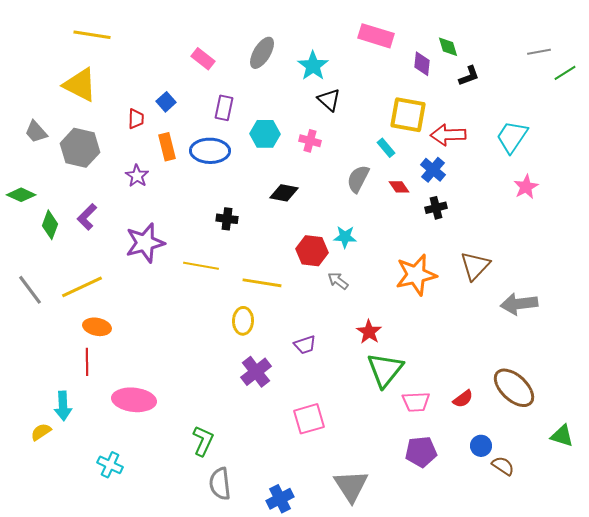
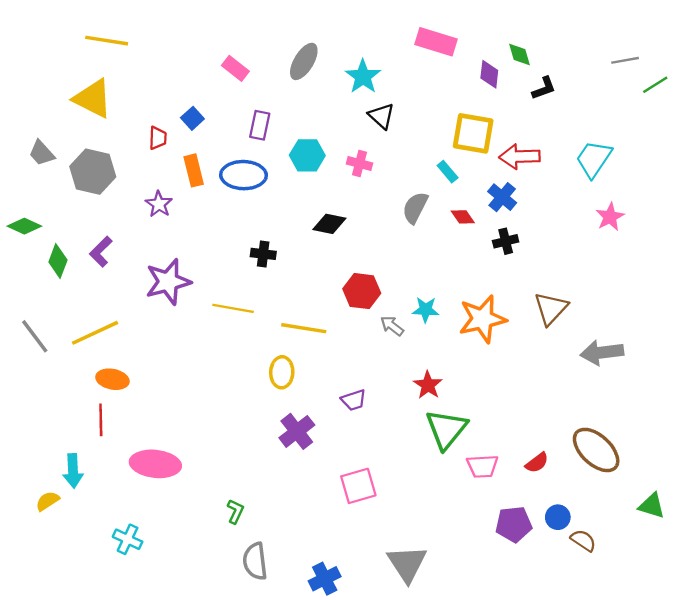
cyan star: (345, 237) -> (426, 310), moved
green L-shape: (203, 441) -> (235, 511), size x0.7
purple pentagon: (421, 452) -> (514, 524), moved

